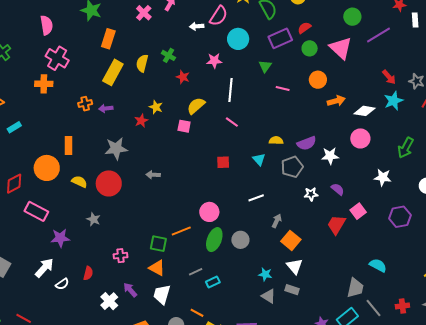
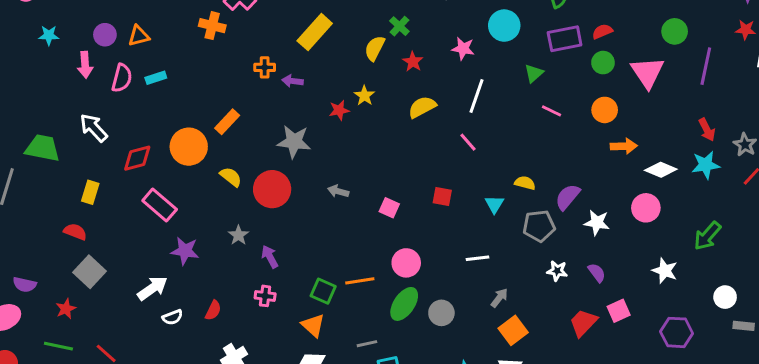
purple line: (378, 35) -> (706, 66), turned -60
yellow semicircle: (142, 63) -> (375, 48), moved
pink square: (184, 126) -> (389, 208), moved
purple semicircle: (307, 143) -> (568, 197), turned 138
orange rectangle: (68, 146) -> (227, 122), turned 30
purple arrow: (130, 290) -> (270, 257), moved

